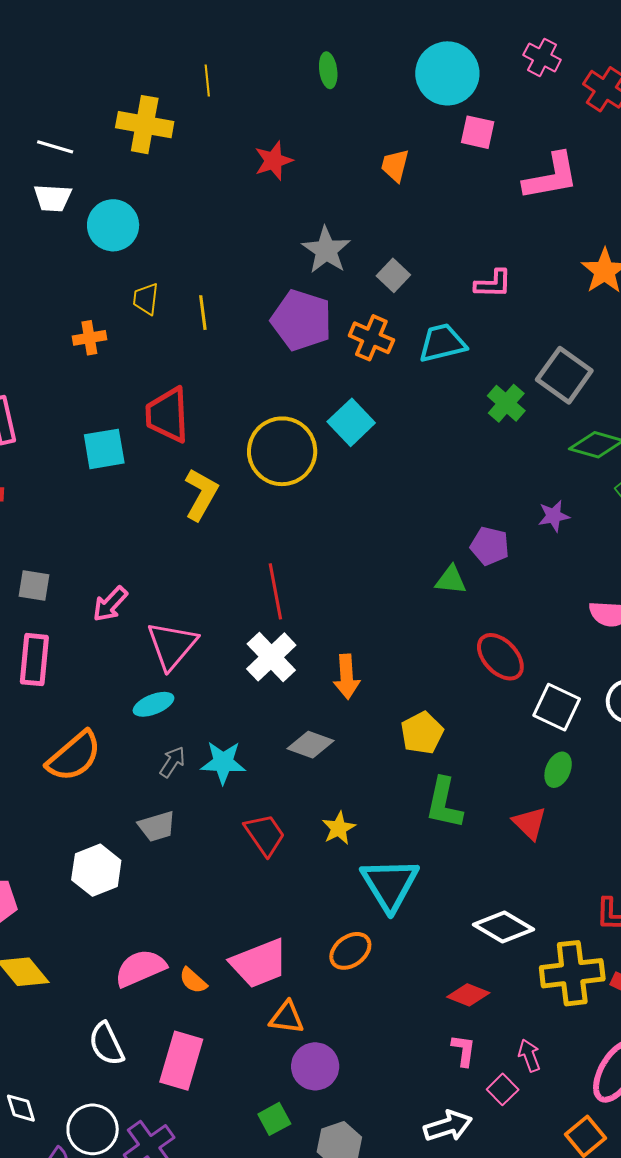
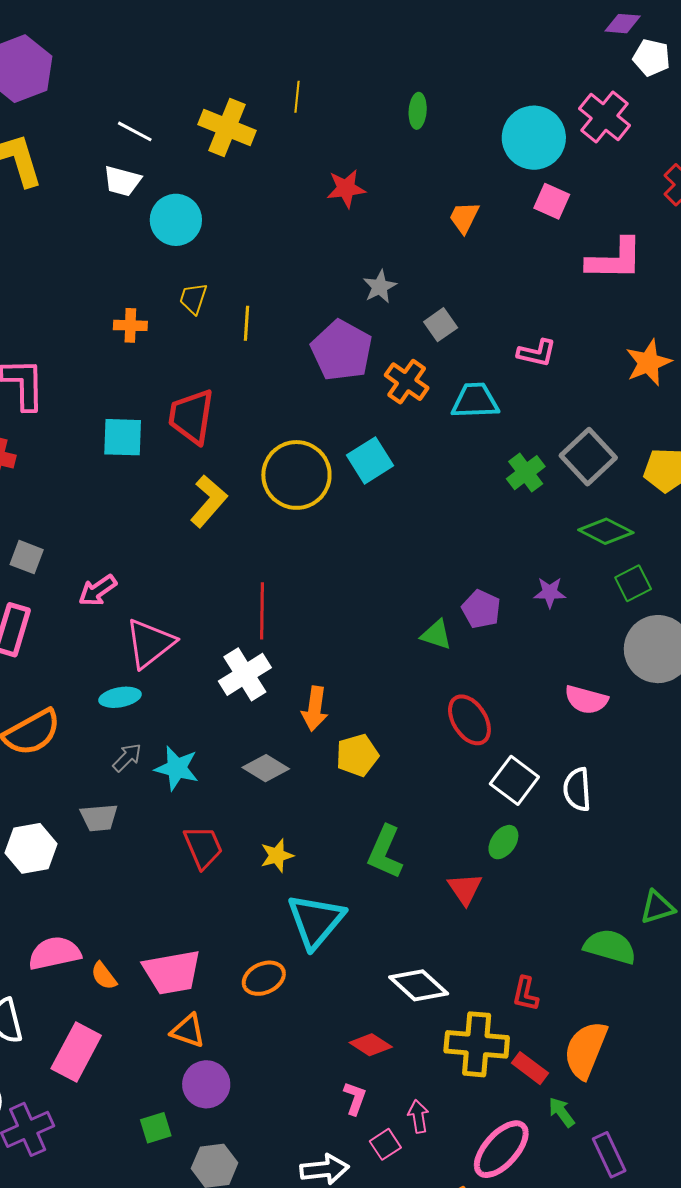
pink cross: (542, 57) -> (605, 117), moved, size x1.4
gray star: (326, 250) -> (380, 287), size x0.7
yellow pentagon: (422, 733) -> (357, 755), moved

